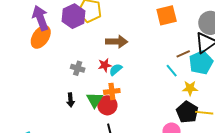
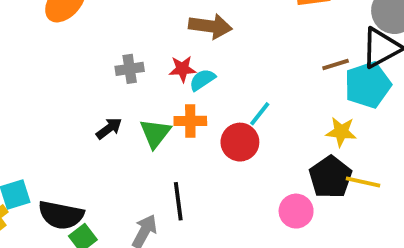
gray cross: (78, 68) -> (130, 69), turned -32
cyan line: (172, 71) -> (260, 114), moved, turned 72
black arrow: (71, 100) -> (109, 128), turned -128
red circle: (107, 105) -> (240, 142), moved

